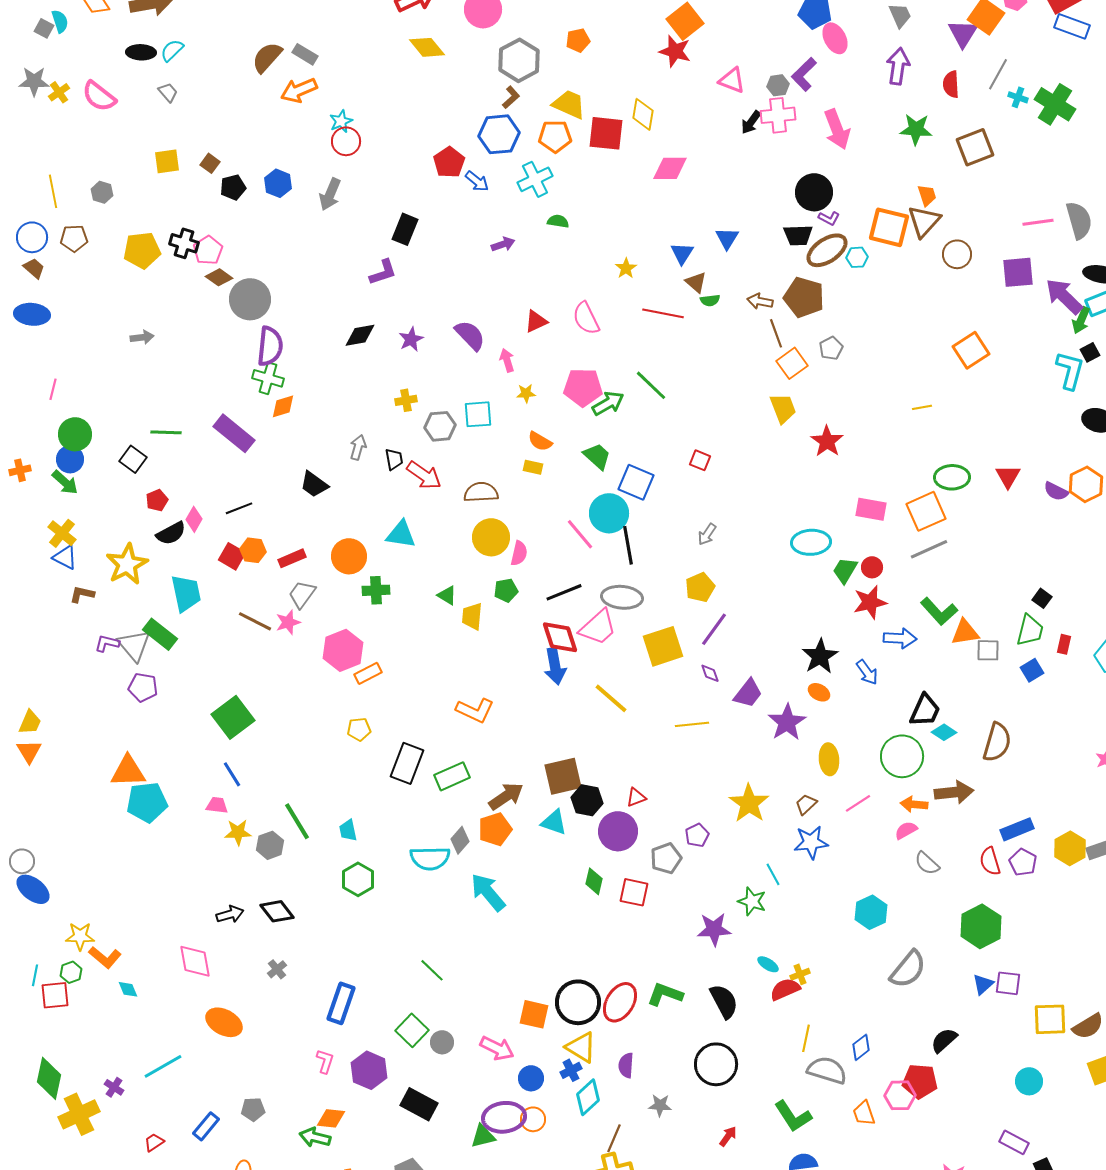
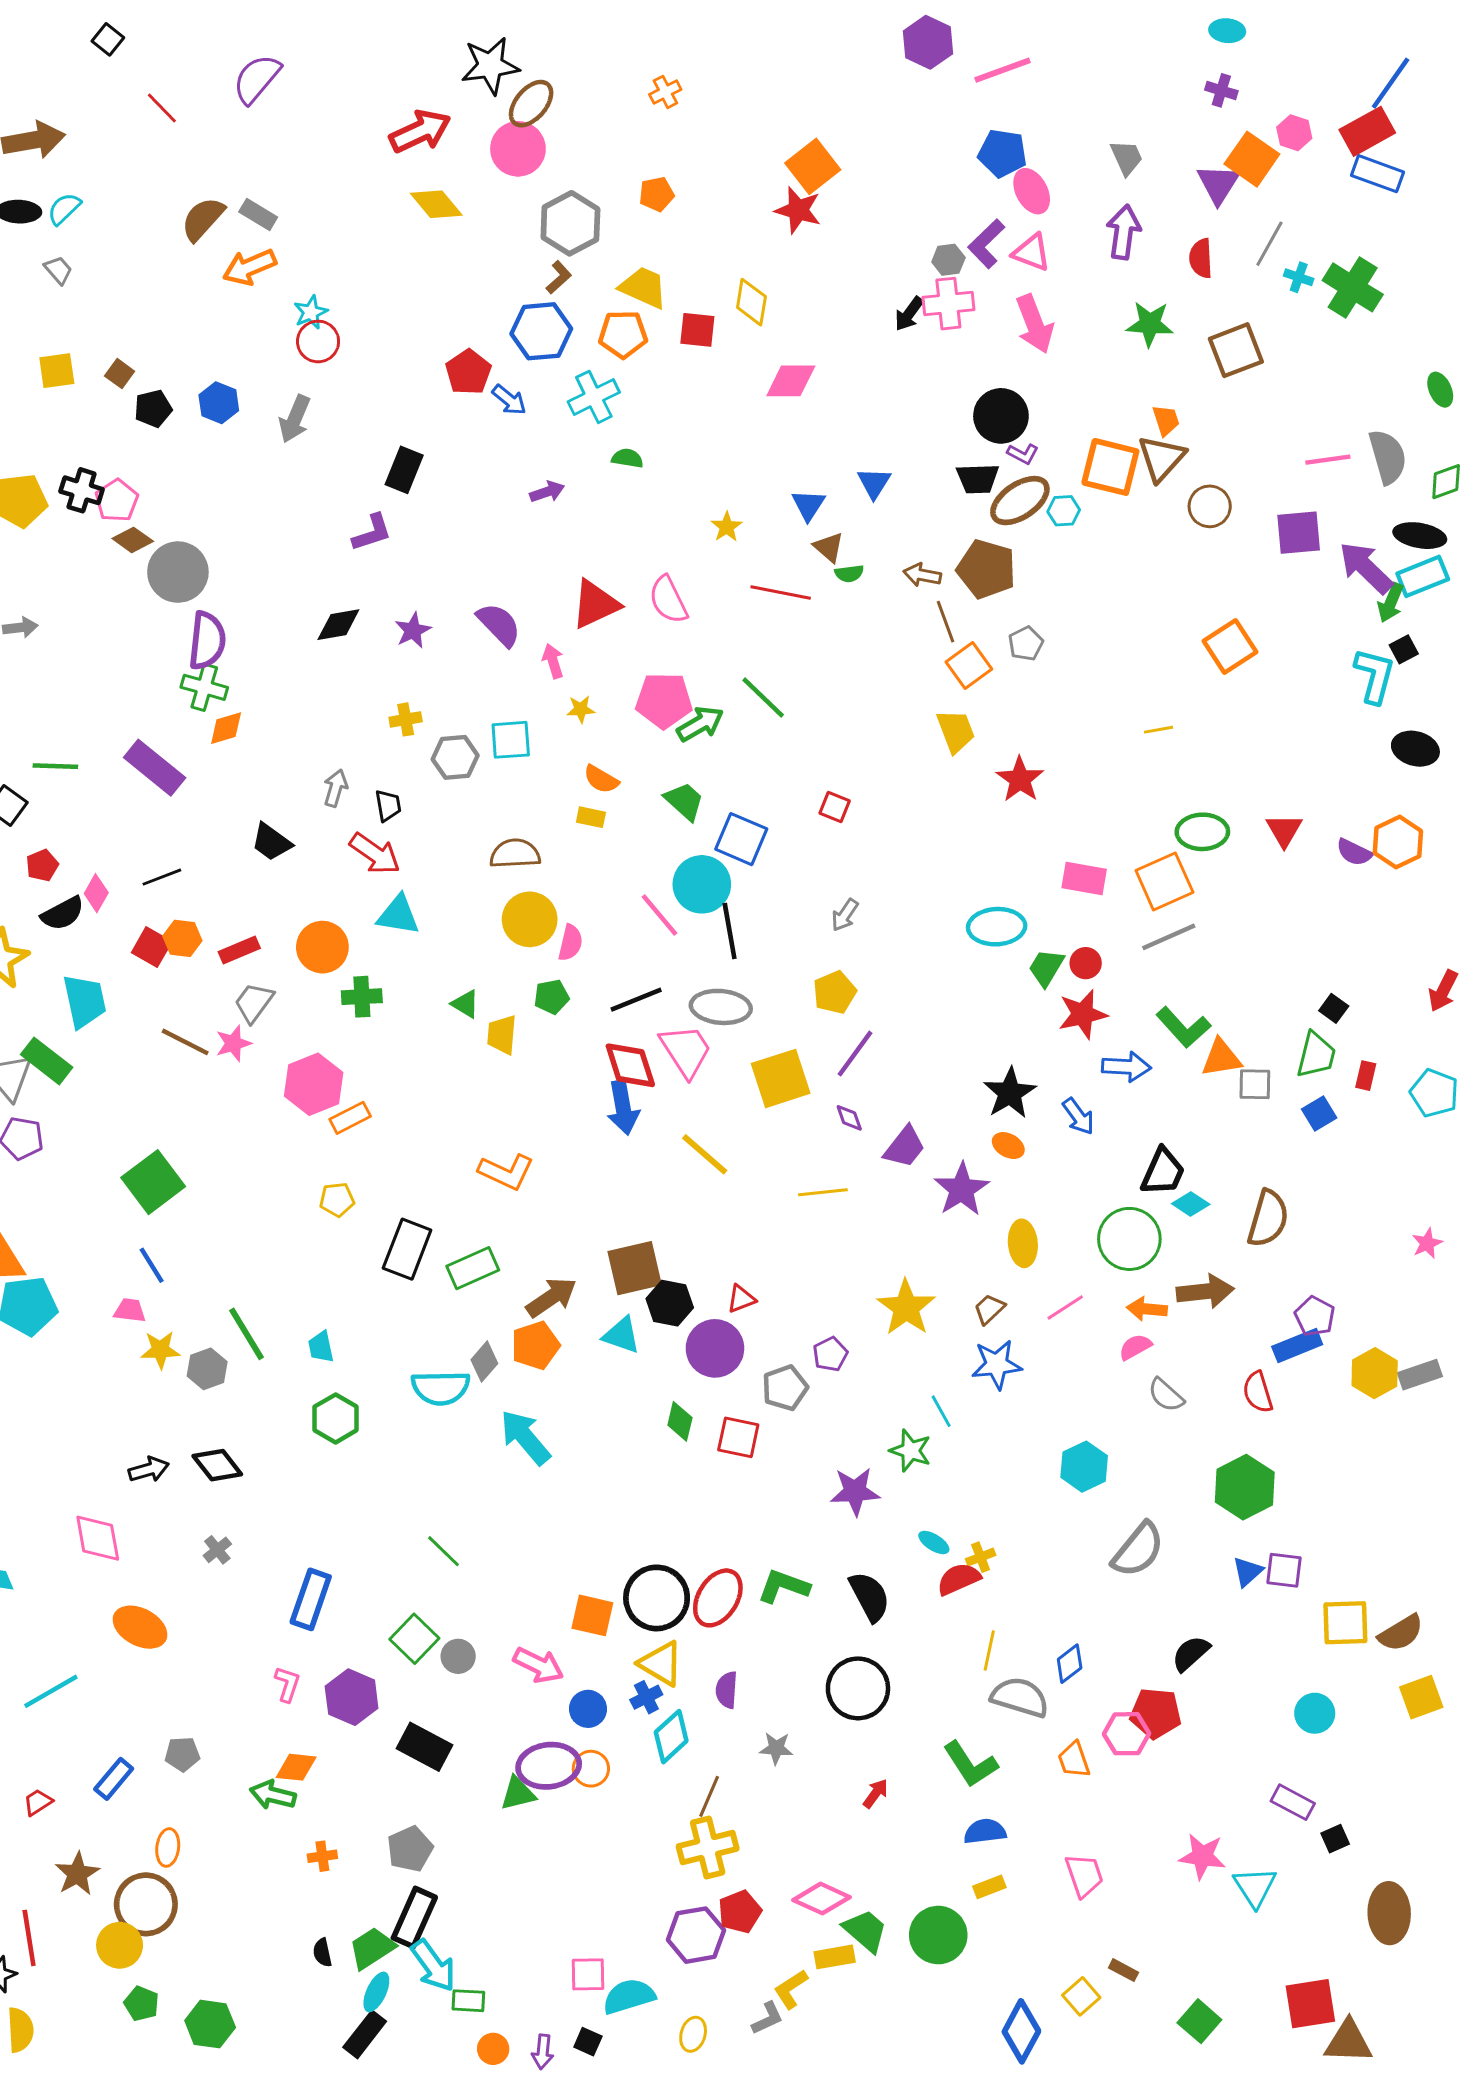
pink triangle: (732, 80) -> (1032, 252), moved
red square: (606, 133) -> (697, 330), size x0.7
red triangle: (536, 321) -> (595, 604), size x1.5
red arrow: (424, 475) -> (375, 854), moved
pink trapezoid: (598, 627) -> (686, 1051), turned -81
purple pentagon: (1023, 862) -> (1315, 1316), moved

